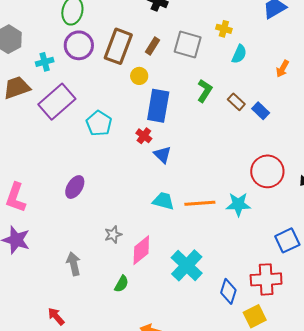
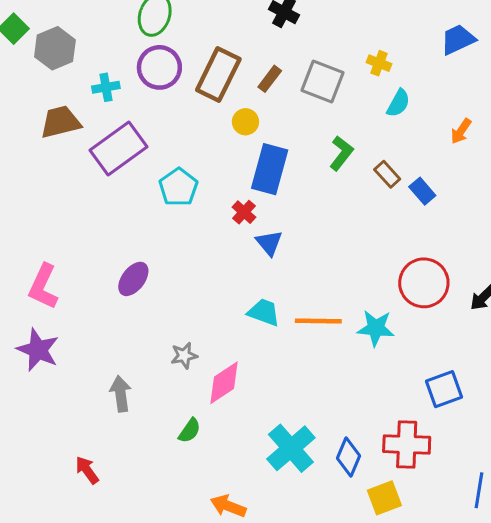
cyan cross: (187, 265) -> (291, 448), moved

